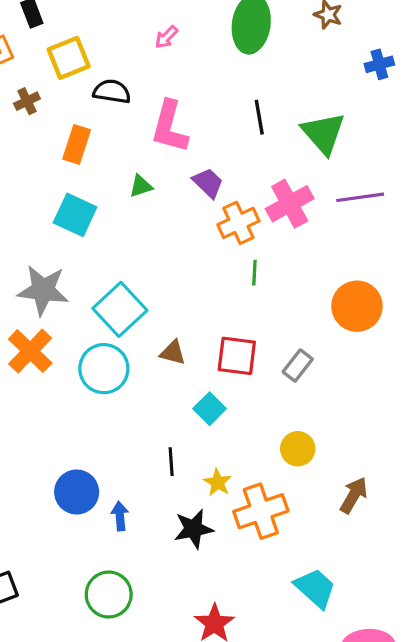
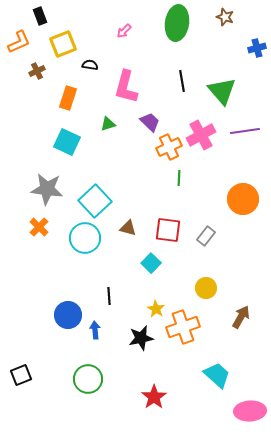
black semicircle: (112, 92) -> (90, 65), size x0.7
orange cross: (30, 351) -> (39, 227), size x0.7
black line: (171, 462) -> (109, 296), moved

